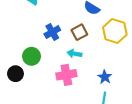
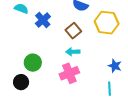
blue cross: (52, 32) -> (43, 20), moved
blue star: (105, 77) -> (115, 66), moved

